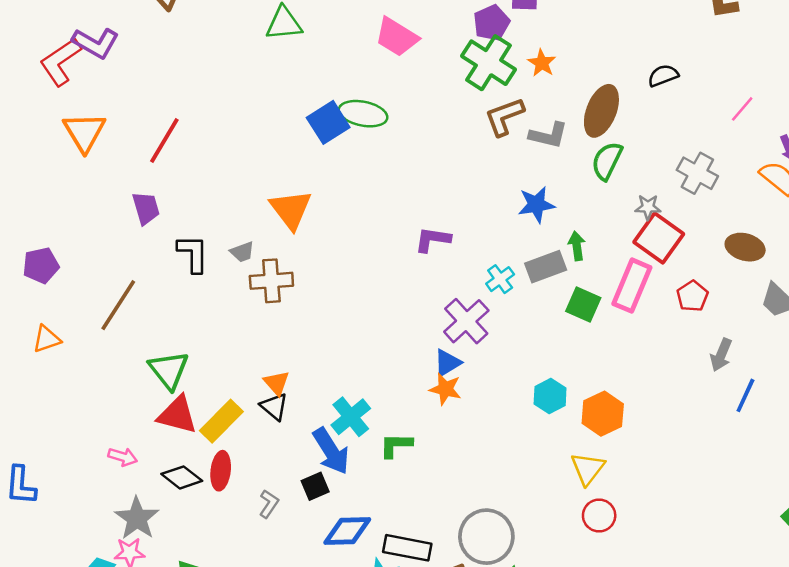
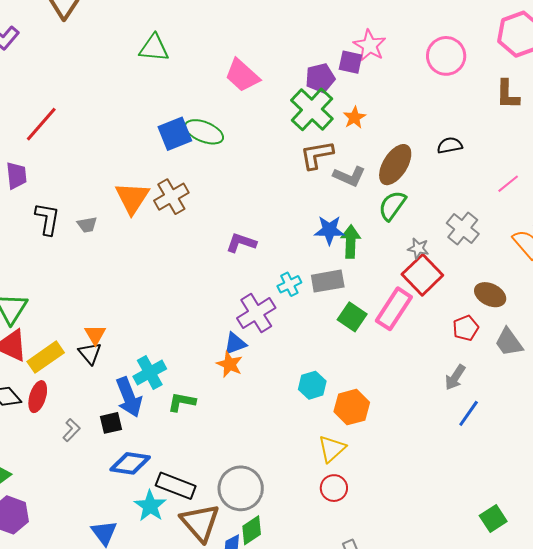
green arrow: (577, 246) -> (351, 242), moved, size x1.4
brown cross: (271, 281) -> (171, 197), moved, turned -36
red pentagon: (692, 296) -> (466, 328), moved

